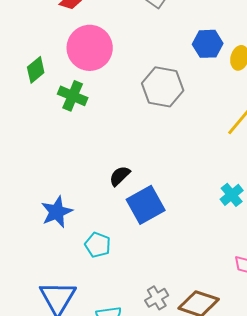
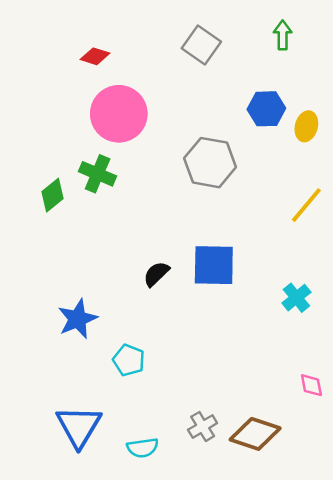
green diamond: (36, 70) -> (53, 195), moved
blue square: (146, 205) -> (214, 265), moved, turned 30

